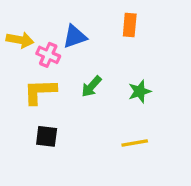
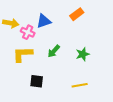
orange rectangle: (130, 25) -> (77, 14), turned 48
black square: (47, 136) -> (37, 81), moved

